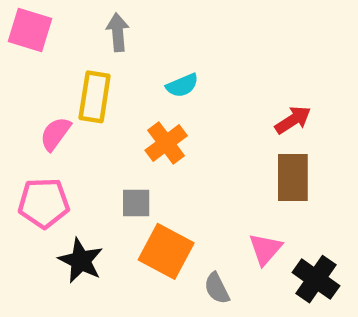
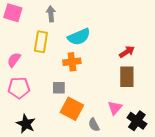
cyan semicircle: (182, 85) -> (79, 37), size x1.6
pink semicircle: (55, 134) -> (14, 60), moved
orange cross: (166, 143) -> (72, 62), turned 30
black star: (81, 261) -> (26, 124), moved

